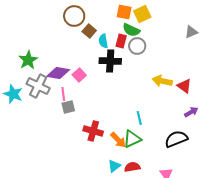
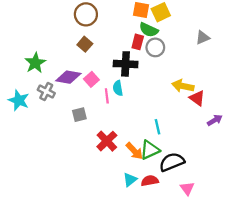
brown square: (89, 31) -> (85, 44), moved
gray triangle: (191, 32) -> (203, 38), moved
cyan semicircle: (103, 41) -> (118, 88), moved
gray cross: (38, 86) -> (46, 91), size x0.7
red triangle: (184, 86) -> (197, 98), moved
pink line: (63, 94) -> (107, 96), moved
red cross: (93, 131) -> (107, 141), turned 30
black semicircle: (176, 139) -> (172, 162), moved

